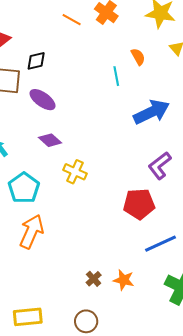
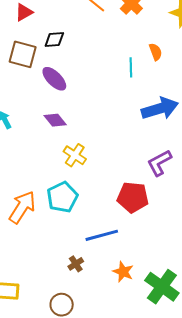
cyan pentagon: (24, 188) -> (62, 197), moved
blue line: (161, 244) -> (102, 235), moved
orange star: (124, 280) -> (123, 272), moved

